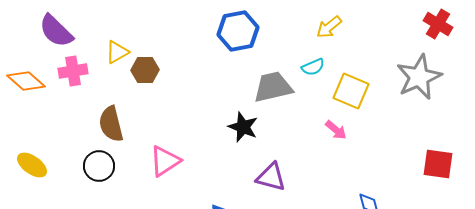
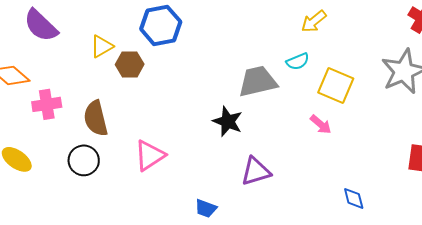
blue hexagon: (238, 31) -> (161, 25), moved
pink cross: (73, 71) -> (47, 104), moved
purple triangle: (271, 177) -> (256, 171), turned -32

